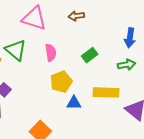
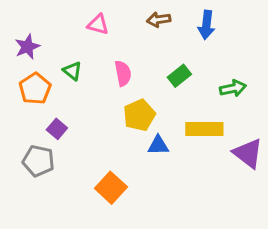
pink triangle: (34, 18) -> (98, 24), size x0.6
blue arrow: (130, 38) -> (206, 25), moved
green triangle: (16, 50) -> (72, 71), size x0.6

